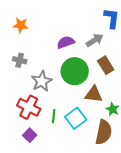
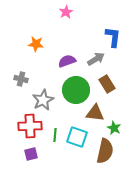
orange star: (21, 25) -> (36, 44), moved
red cross: (29, 107) -> (30, 126), turned -30
cyan square: (76, 118) -> (77, 137), turned -35
purple square: (30, 135) -> (31, 154), turned 32

